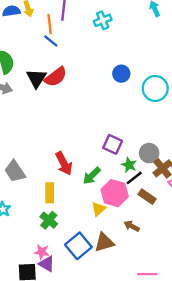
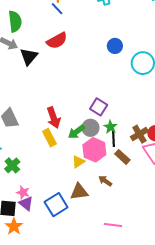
black triangle: (36, 78) -> (29, 56), moved
gray circle: (149, 153) -> (90, 128), moved
black line: (134, 178) -> (113, 139), turned -63
yellow rectangle: (50, 193) -> (49, 138), moved, turned -36
green cross: (49, 220) -> (12, 165), moved
blue square: (78, 246) -> (56, 205), moved

